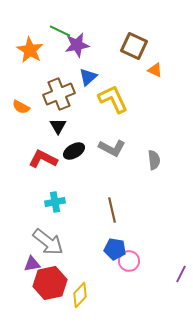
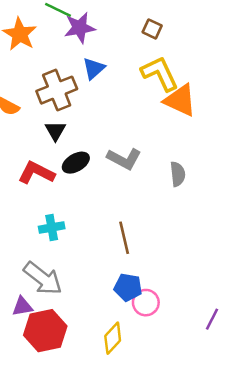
brown square: (134, 46) -> (152, 29), size x0.6
orange triangle: (155, 70) -> (180, 100), moved, size x1.8
yellow L-shape: (113, 99) -> (160, 74), moved
yellow diamond: (80, 295) -> (113, 338), moved

